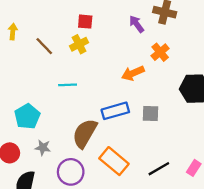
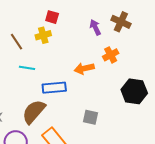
brown line: (44, 46) -> (16, 42), moved
blue rectangle: (115, 111) -> (54, 88), moved
gray square: (150, 114) -> (90, 117), moved

